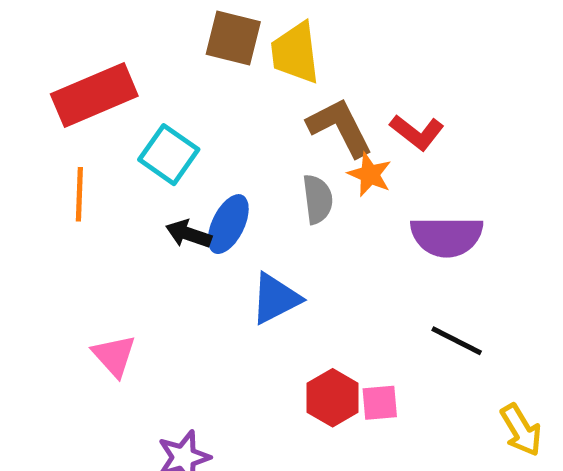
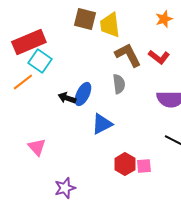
cyan square: (169, 155) -> (40, 61), moved
orange star: (370, 174) -> (164, 19), moved, turned 30
orange line: (79, 194) -> (23, 82), turned 50

